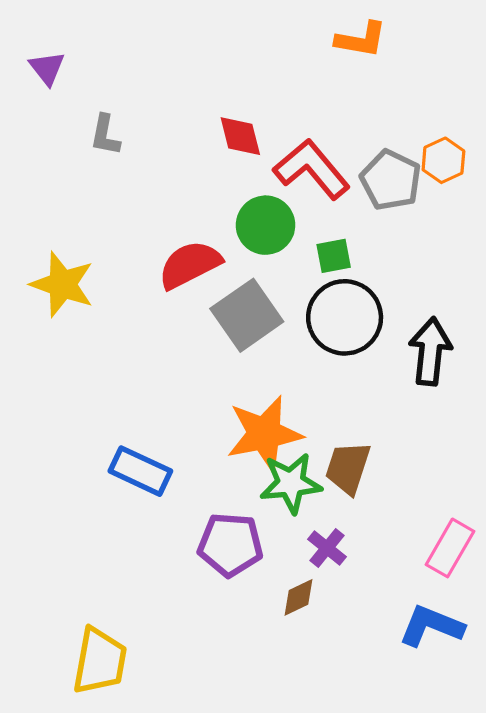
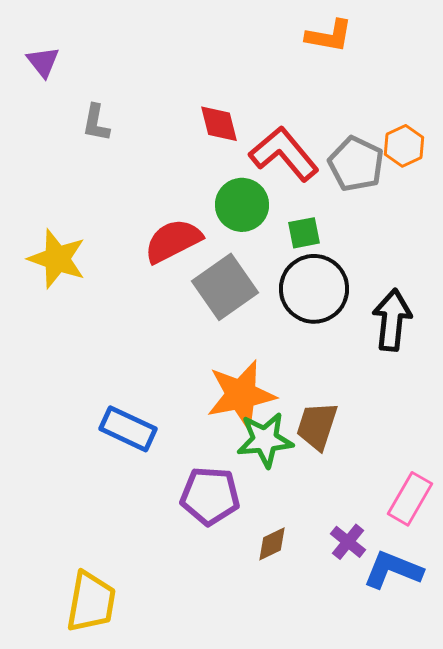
purple cross: (327, 548) -> (348, 542), moved

